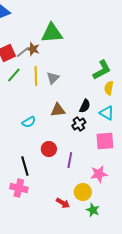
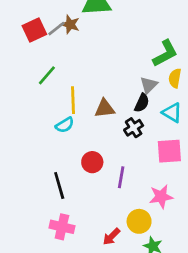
green line: (14, 75) -> (47, 75), moved
yellow line: (36, 76) -> (73, 100), moved
gray triangle: (53, 78) -> (149, 85), moved
pink cross: (19, 188) -> (62, 227), moved
red arrow: (63, 203) -> (112, 237), turned 104

